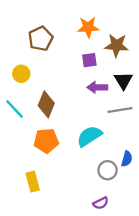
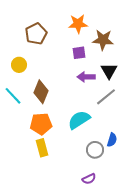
gray line: (120, 110) -> (106, 97), turned -30
yellow rectangle: (33, 182) -> (42, 148), moved

